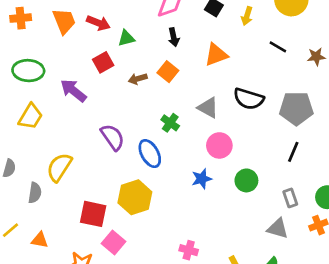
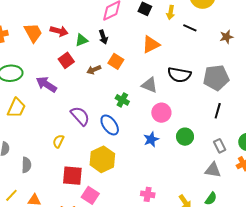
black arrow: (174, 37) -> (103, 37), moved
black line: (278, 47) -> (190, 28), moved
yellow semicircle: (59, 167) -> (58, 141), moved, size x0.6

